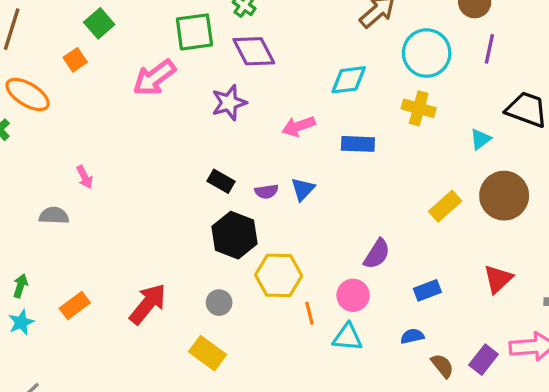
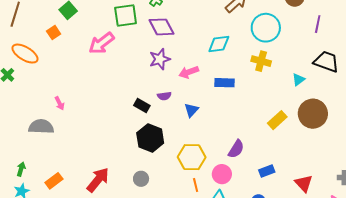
purple line: (489, 49) -> (318, 24), moved
purple star: (229, 103) -> (160, 59), moved
purple semicircle: (266, 191) -> (164, 96), moved
gray semicircle: (54, 216) -> (41, 127), size x1.4
yellow hexagon: (279, 275) -> (192, 157), moved
red triangle: (498, 279) -> (304, 183), moved, turned -30

